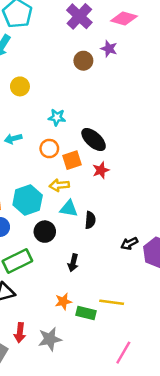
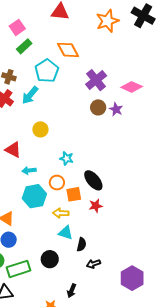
brown circle: (83, 61) -> (98, 107), moved
cyan hexagon: (28, 200) -> (34, 196), moved
black circle: (45, 232) -> (50, 259), moved
black arrow: (129, 243) -> (93, 264), moved
black arrow: (73, 263) -> (72, 291), moved

